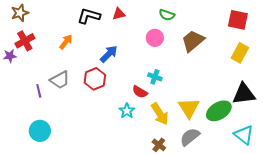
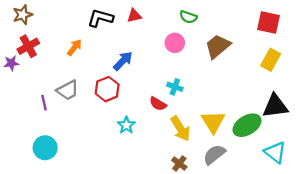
cyan star: (127, 111) -> (126, 125), moved

